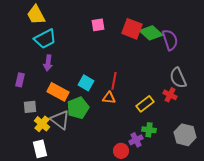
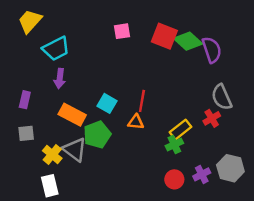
yellow trapezoid: (36, 15) -> (30, 21), moved, turned 70
red cross: (170, 95) -> (212, 118), turned 32
gray square: (30, 107) -> (26, 133), moved
green cross: (149, 130) -> (174, 145), moved, turned -32
purple cross: (136, 140) -> (202, 174), moved
red circle: (121, 151) -> (174, 179), moved

